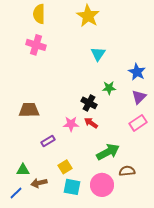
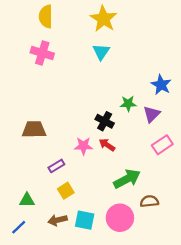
cyan triangle: (98, 54) -> (101, 52), moved
purple triangle: (139, 97) -> (152, 114), moved
yellow square: (65, 167) -> (66, 191), moved
brown arrow: (39, 183) -> (58, 220), moved

